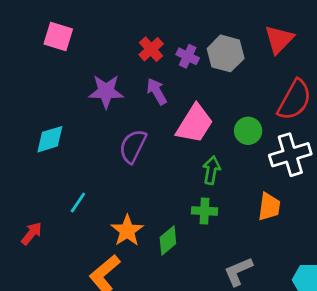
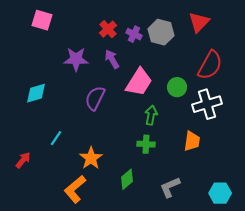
green diamond: (168, 240) -> (127, 179), moved

